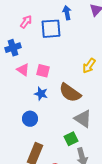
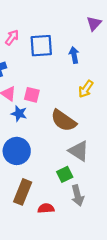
blue arrow: (67, 13) -> (74, 55), moved
blue star: (41, 94) -> (19, 114), moved
blue circle: (30, 119) -> (17, 151), size x1.5

